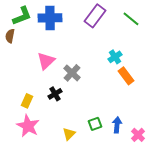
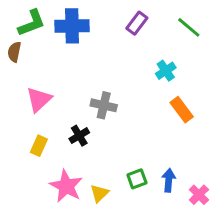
purple rectangle: (95, 16) -> (137, 23), size x0.7
cyan cross: (115, 57) -> (166, 71), moved
pink triangle: (46, 61) -> (39, 100), moved
gray cross: (72, 73) -> (104, 105), turned -30
pink star: (28, 126) -> (66, 186), moved

